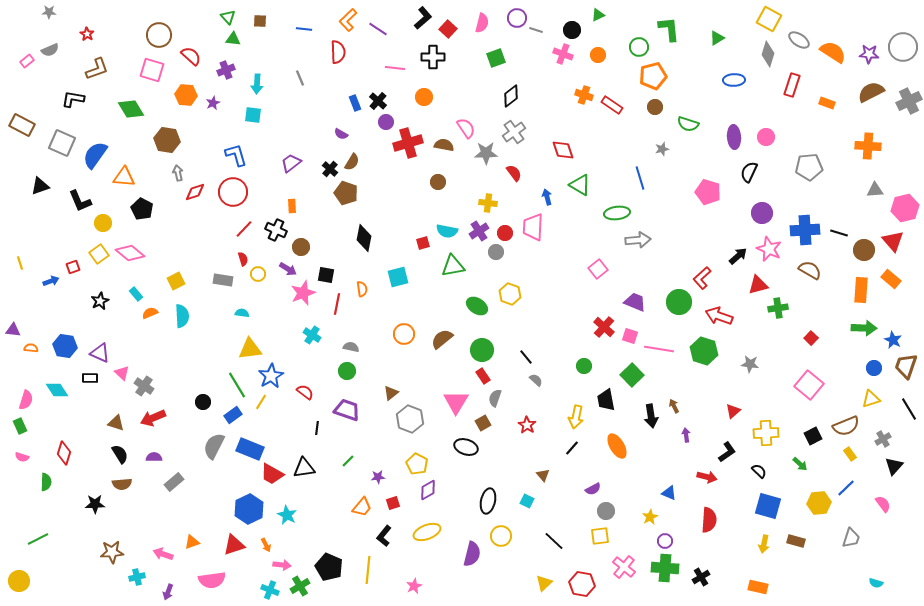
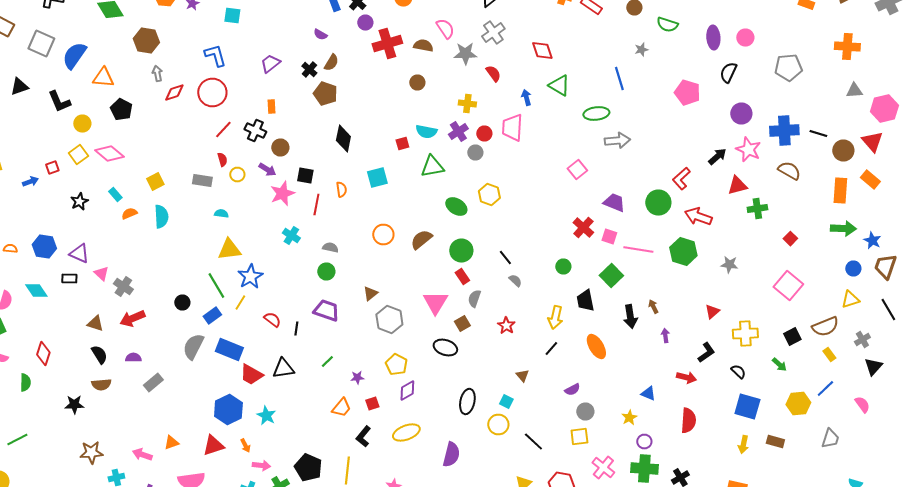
red semicircle: (305, 392) -> (272, 320), moved
yellow circle: (501, 536) -> (498, 424), moved

